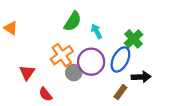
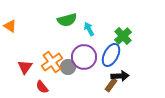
green semicircle: (73, 21) -> (67, 20), turned 42
orange cross: (62, 55) -> (52, 62), moved
black arrow: (141, 77) -> (120, 76), moved

